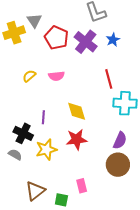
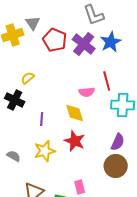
blue star: (113, 40) -> (111, 42), size x1.5
pink semicircle: (56, 76) -> (87, 92), moved
black cross: (23, 133) -> (15, 100), moved
red star: (77, 139) -> (75, 141), turned 30

